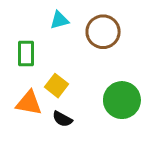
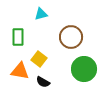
brown circle: (103, 32) -> (71, 37), moved

